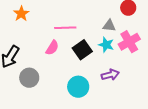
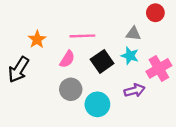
orange star: (21, 14) -> (37, 39), moved
pink cross: (129, 42) -> (159, 68), moved
gray circle: (29, 78) -> (71, 89), moved

